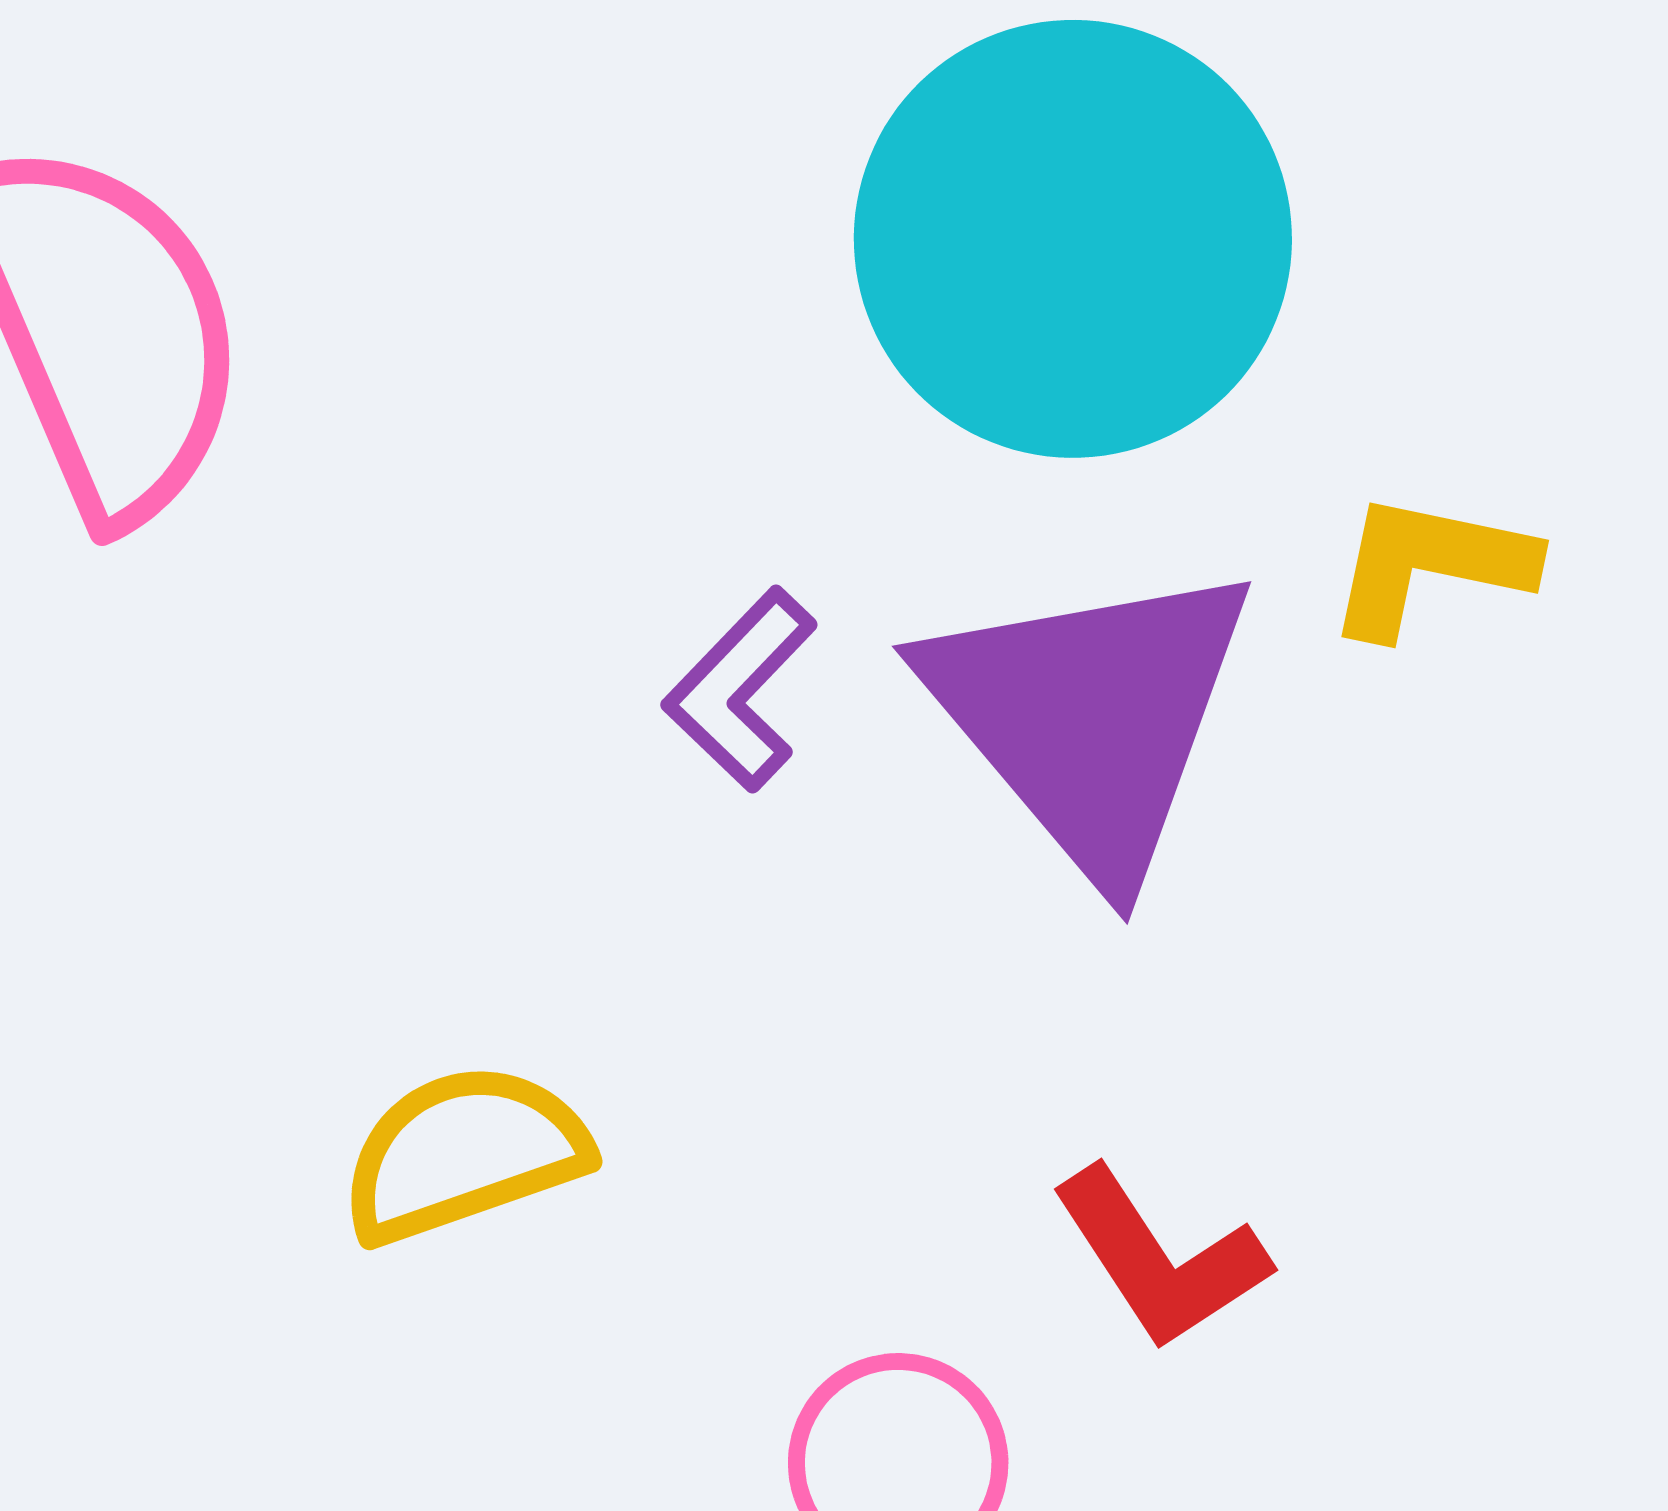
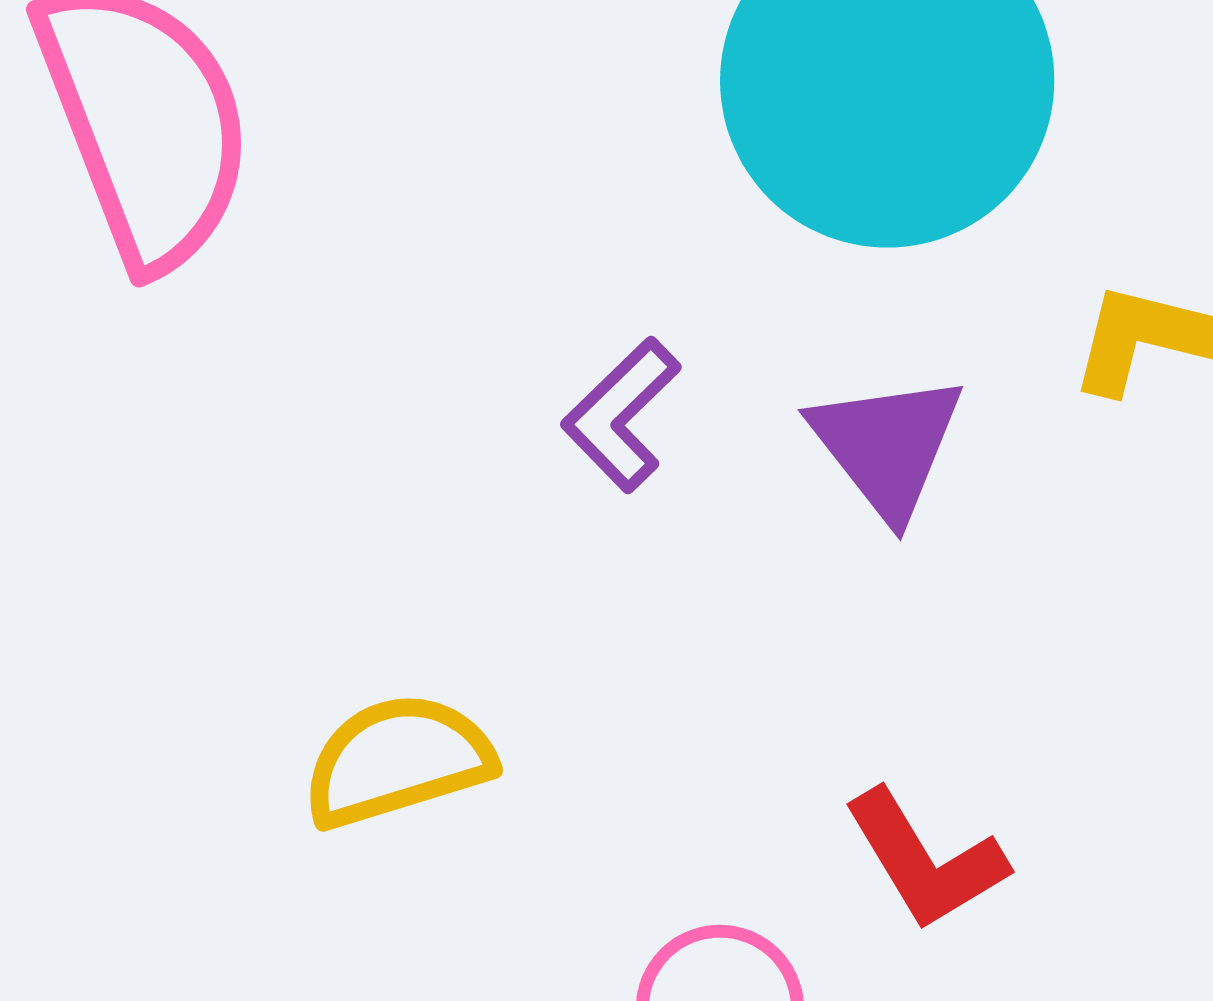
purple triangle: (1090, 717) -> (887, 446), size x0.6

